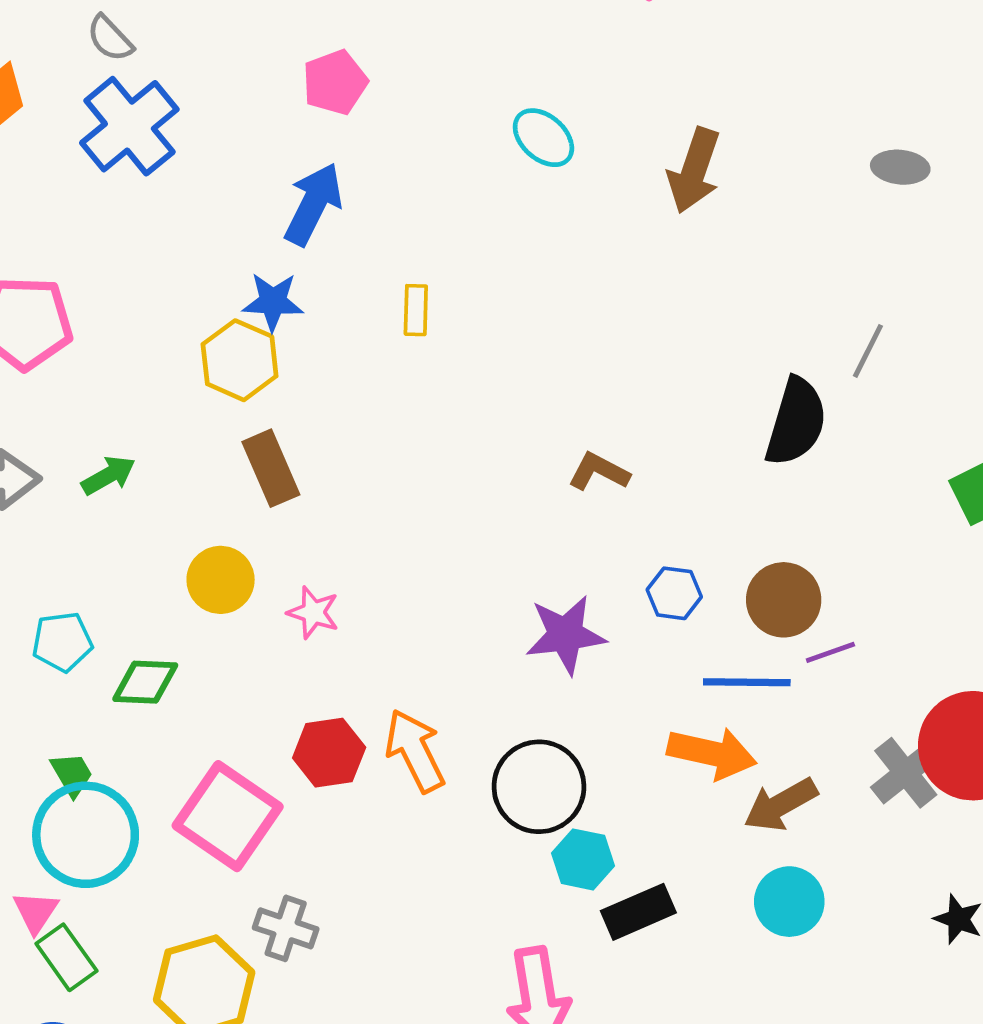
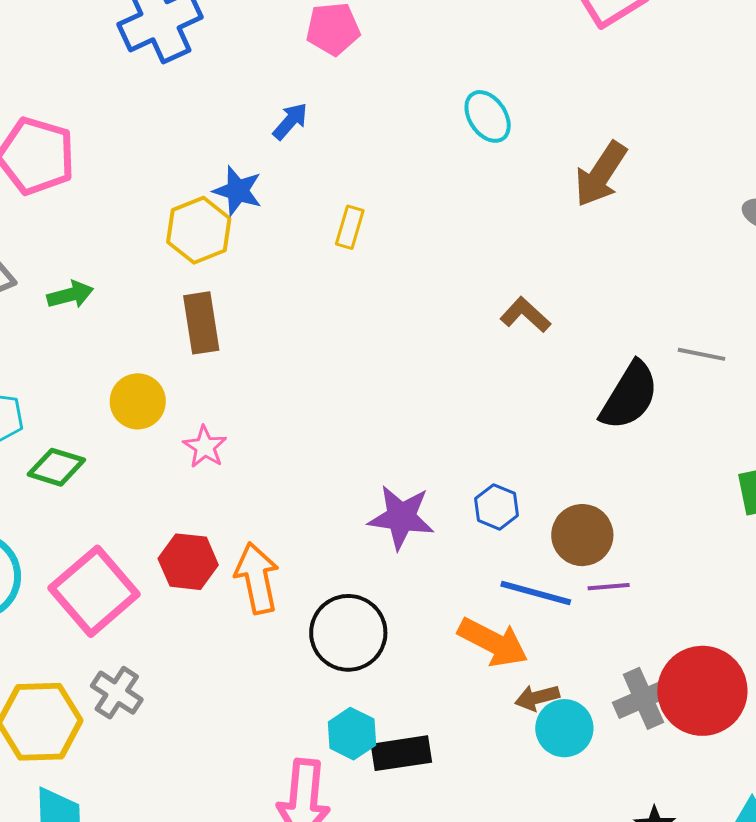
blue arrow: (313, 204) -> (290, 121), size x0.6
gray line: (868, 351) -> (702, 354), turned 60
brown L-shape: (599, 472) -> (525, 315), moved
brown arrow: (781, 805) -> (537, 698), size x0.7
cyan hexagon: (583, 859) -> (352, 734), moved
cyan circle: (789, 902) -> (564, 728), moved

